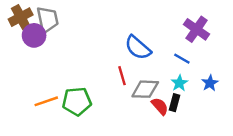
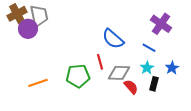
green pentagon: (77, 101) -> (78, 76), moved
black rectangle: (175, 103) -> (154, 84), moved

